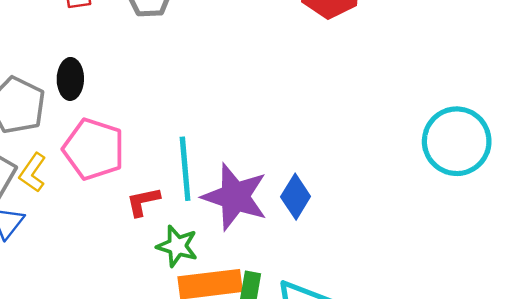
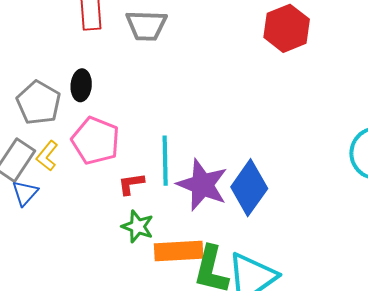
blue diamond: (296, 197) -> (249, 188), size x1.6
green star: (177, 246) -> (138, 227), moved

